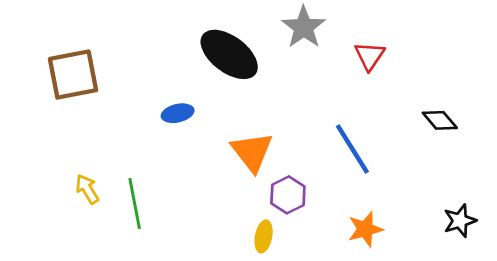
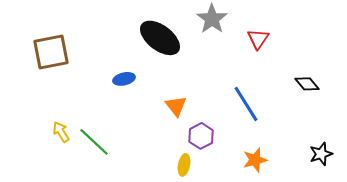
orange triangle: (252, 152) -> (176, 106), size x0.7
green line: (135, 203) -> (94, 142), turned -36

